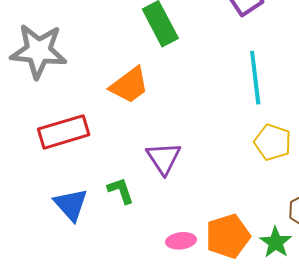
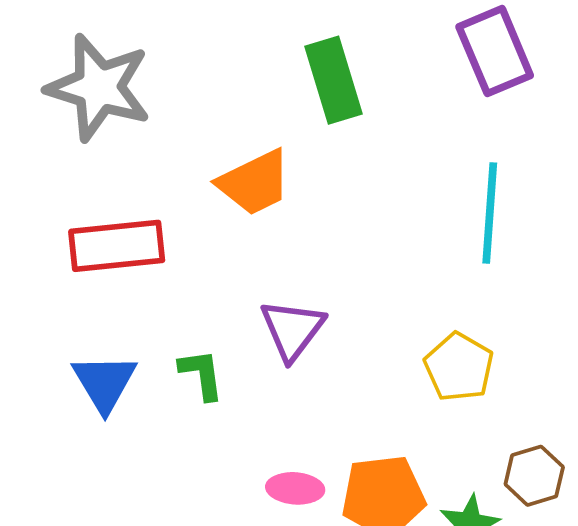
yellow pentagon: (273, 142) -> (459, 367), moved

